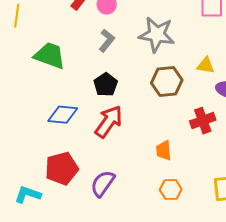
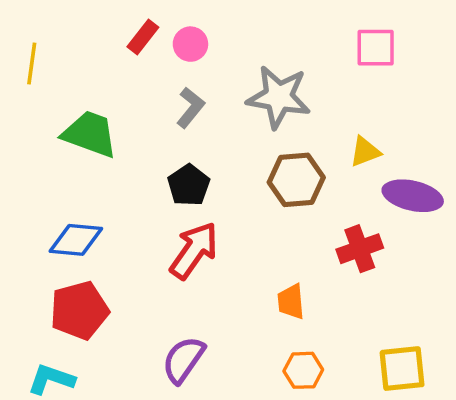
yellow triangle: (206, 66) -> (365, 152), turned -30
blue diamond: (63, 115) -> (76, 240), moved
red pentagon: (62, 169) -> (79, 310), moved

